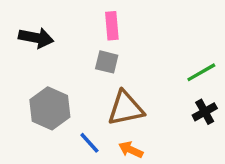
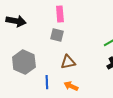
brown triangle: (126, 108) -> (68, 62), size x0.7
blue line: (89, 143) -> (47, 82), turned 40

